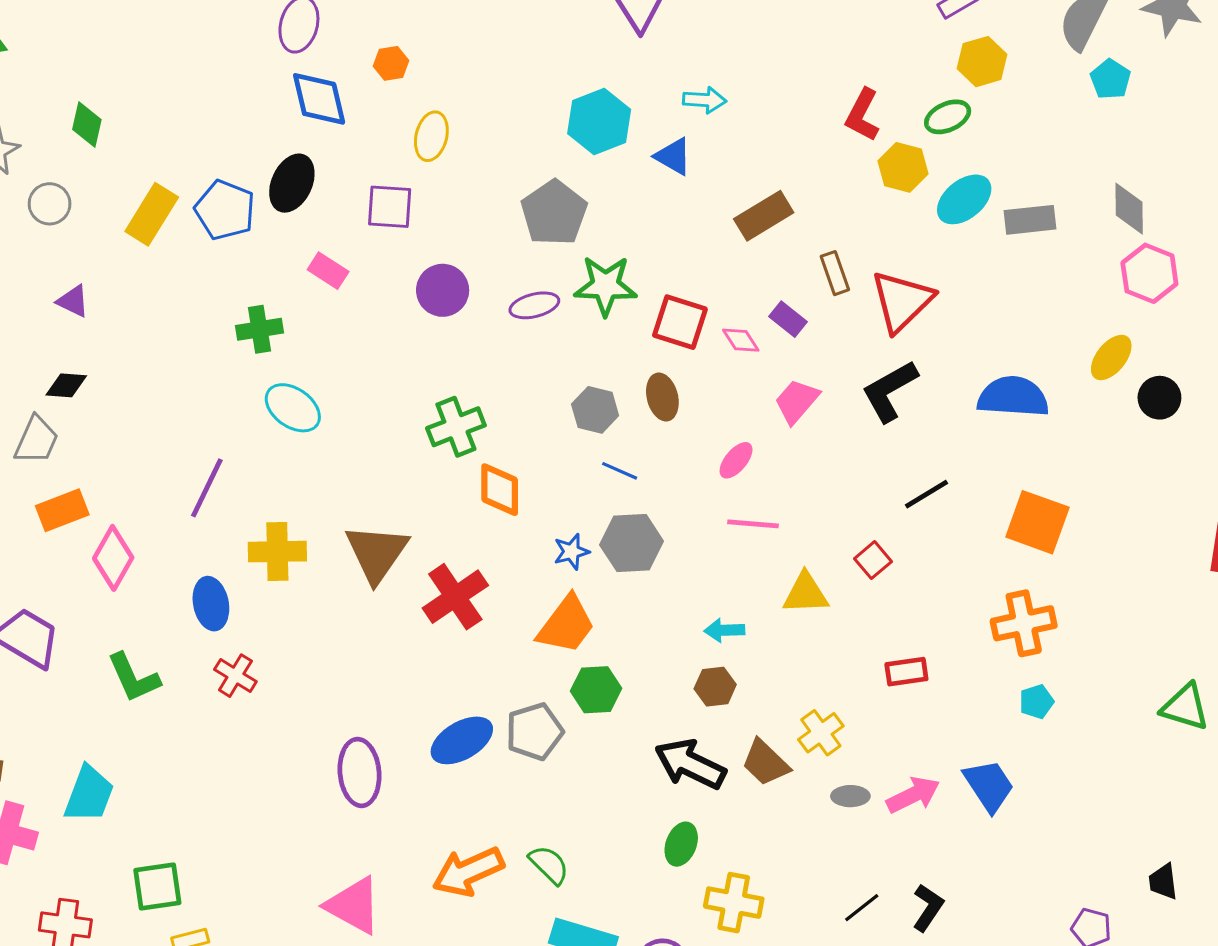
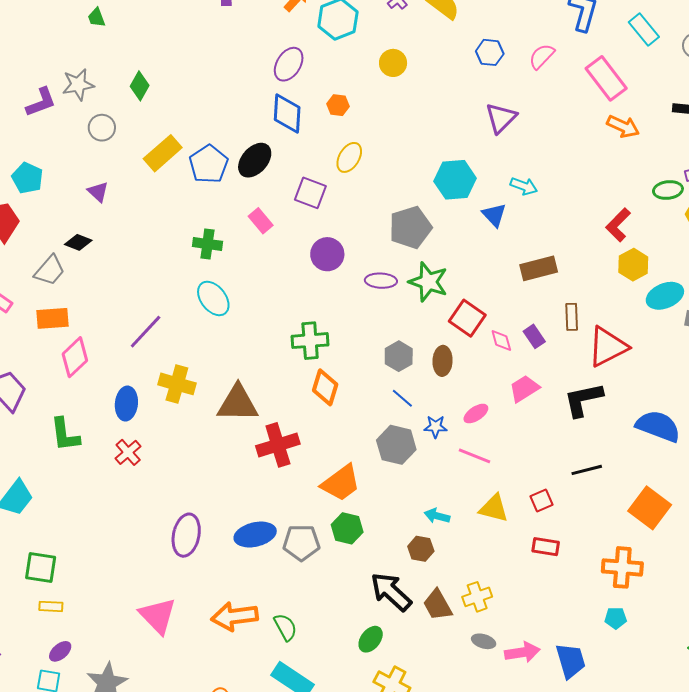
green ellipse: (948, 117) -> (668, 190), moved
blue star: (571, 552) -> (435, 427), moved
brown triangle: (377, 553) -> (238, 403), turned 39
red rectangle: (906, 672) -> (546, 547), moved

